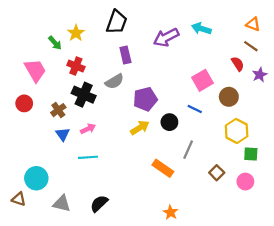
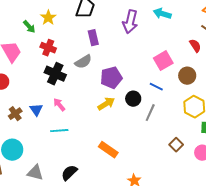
purple arrow: (166, 37) -> (130, 22), turned -50
brown cross: (58, 110) -> (15, 114), moved
pink arrow: (88, 129) -> (59, 105), turned -104
gray line: (188, 150) -> (150, 113), moved
orange rectangle: (163, 168) -> (108, 150), moved

